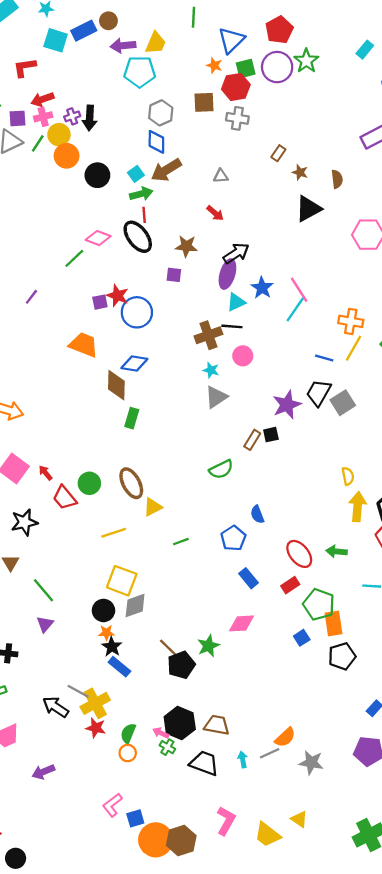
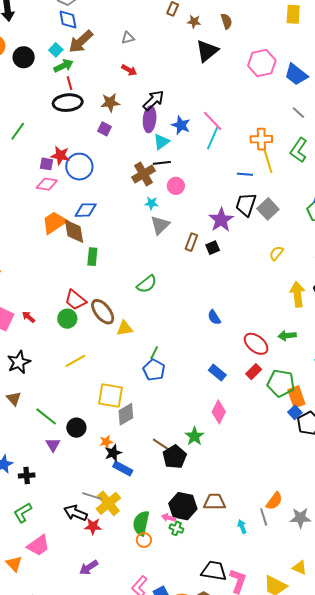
black ellipse: (138, 237) -> (68, 103), turned -48
pink diamond: (98, 238) -> (47, 184), moved
purple square: (174, 275) -> (105, 129), turned 32
purple square: (100, 302) -> (46, 164), turned 32
orange trapezoid: (84, 345) -> (54, 222), moved, turned -44
yellow line: (354, 348) -> (268, 161), turned -35
brown rectangle: (252, 440) -> (191, 242), moved
green semicircle: (221, 469) -> (147, 284), moved
yellow semicircle: (348, 476) -> (276, 253), moved, turned -119
red trapezoid: (65, 498) -> (75, 300), moved
yellow triangle: (153, 507) -> (125, 328), turned 30
yellow line: (114, 533) -> (75, 361), moved
blue pentagon: (233, 538) -> (154, 370), moved
green line: (181, 542) -> (154, 353), turned -32
black circle: (103, 610) -> (76, 428), moved
pink diamond: (242, 623) -> (219, 412), turned -50
blue square: (302, 638) -> (295, 412), moved
black star: (112, 647) -> (113, 453), turned 30
red star: (96, 728) -> (93, 526), moved
green semicircle: (128, 733) -> (141, 523), size x1.4
gray line: (270, 753) -> (264, 517), turned -72
black trapezoid: (204, 763) -> (214, 571), moved
purple arrow: (43, 772) -> (89, 568), moved

